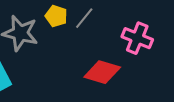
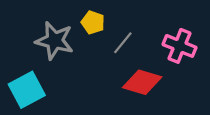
gray line: (84, 18) -> (123, 43), moved

